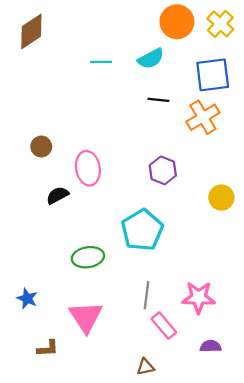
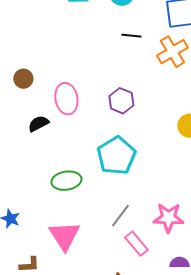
purple hexagon: (163, 170) -> (121, 101), moved
gray line: (147, 295) -> (120, 216), turned 30

